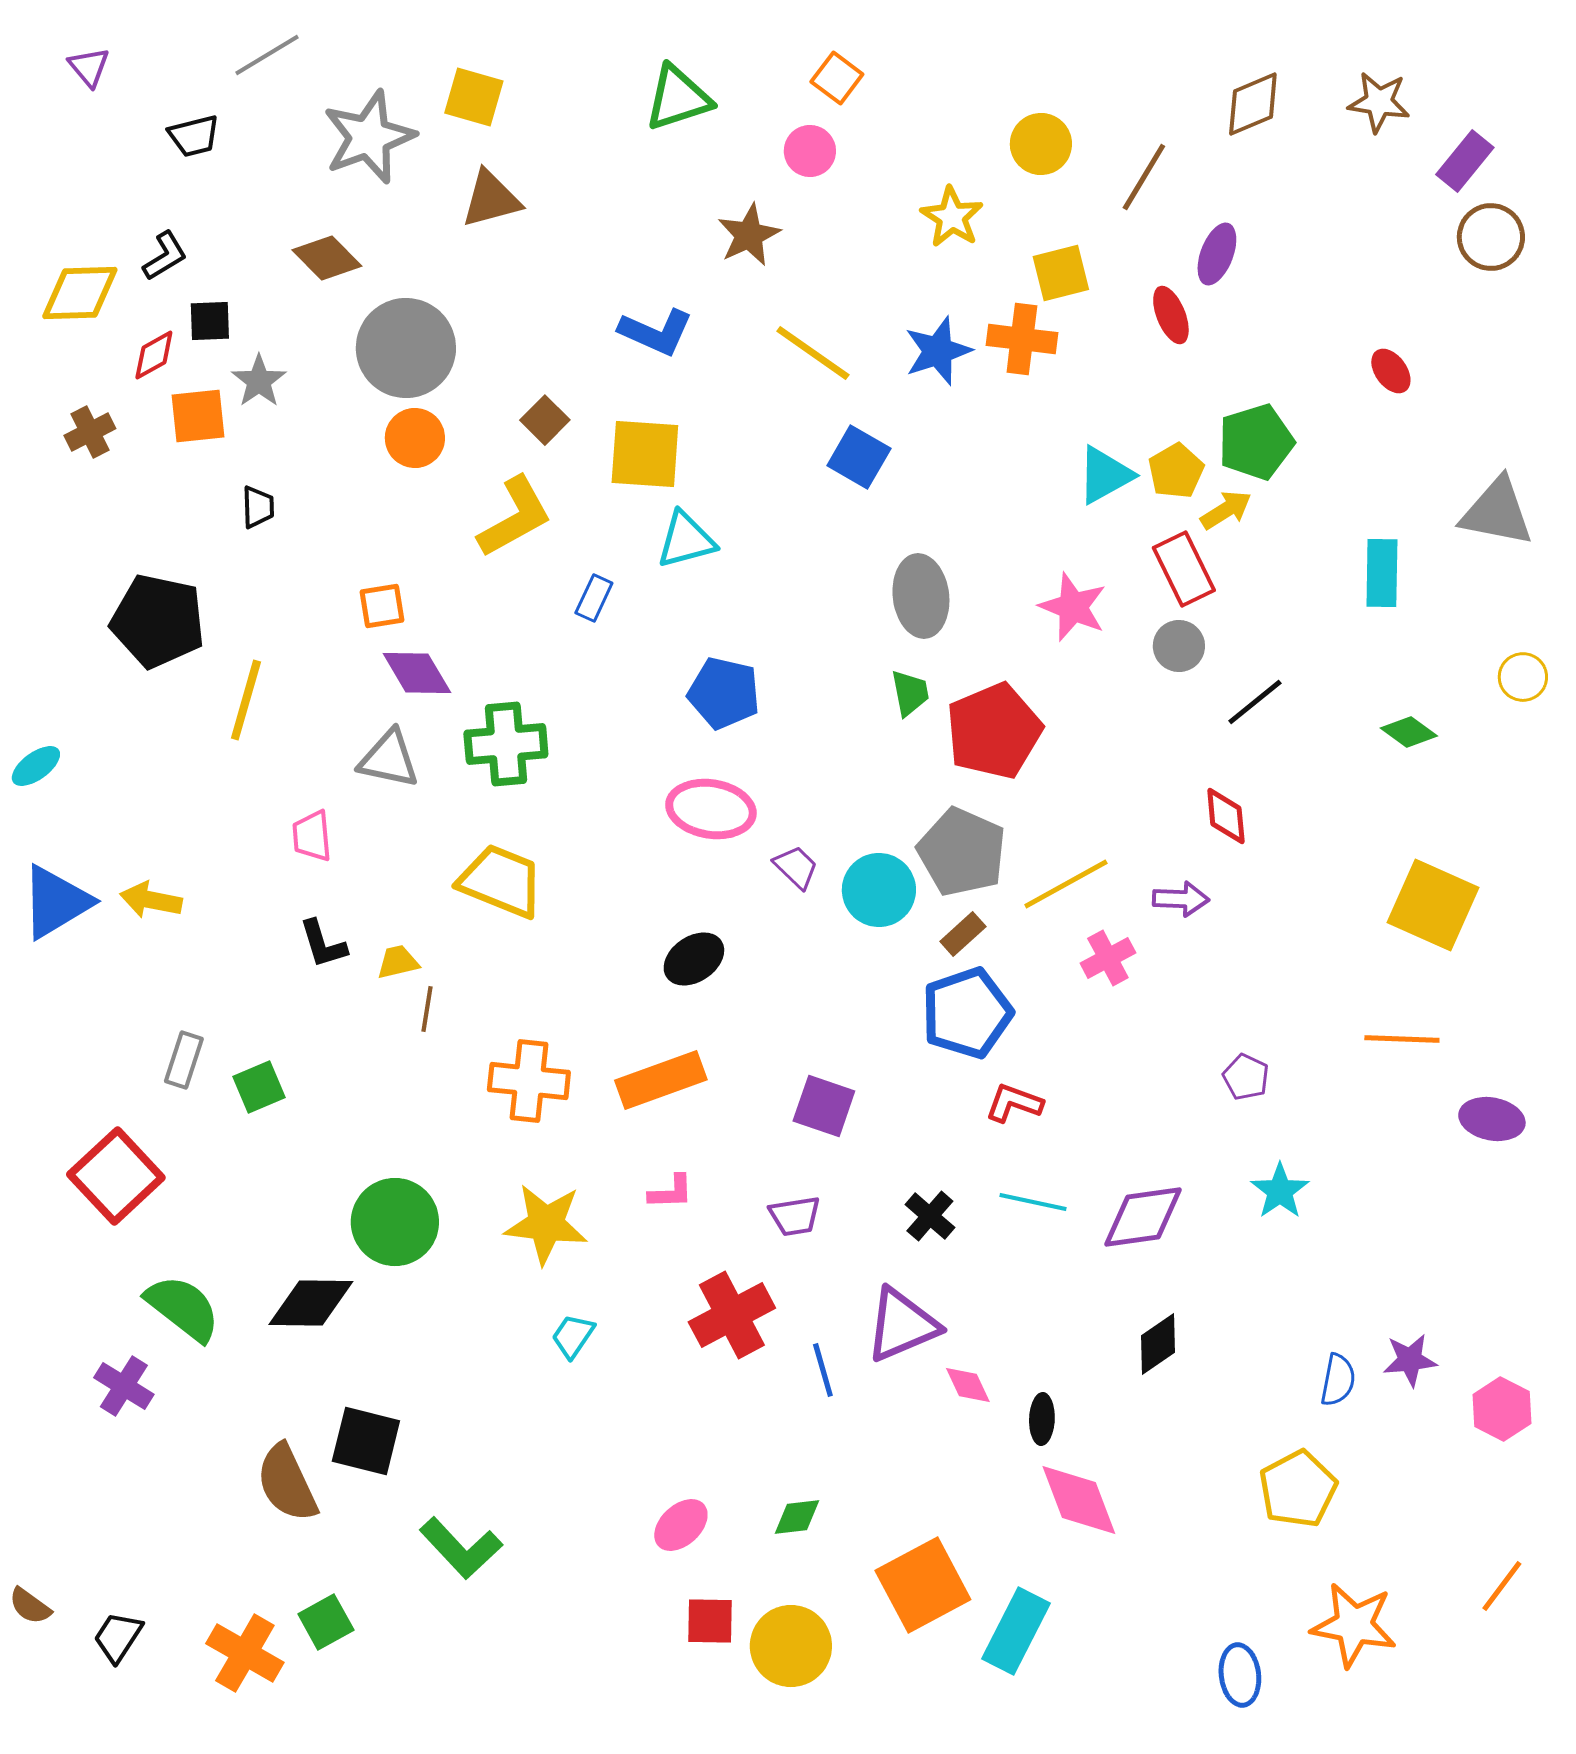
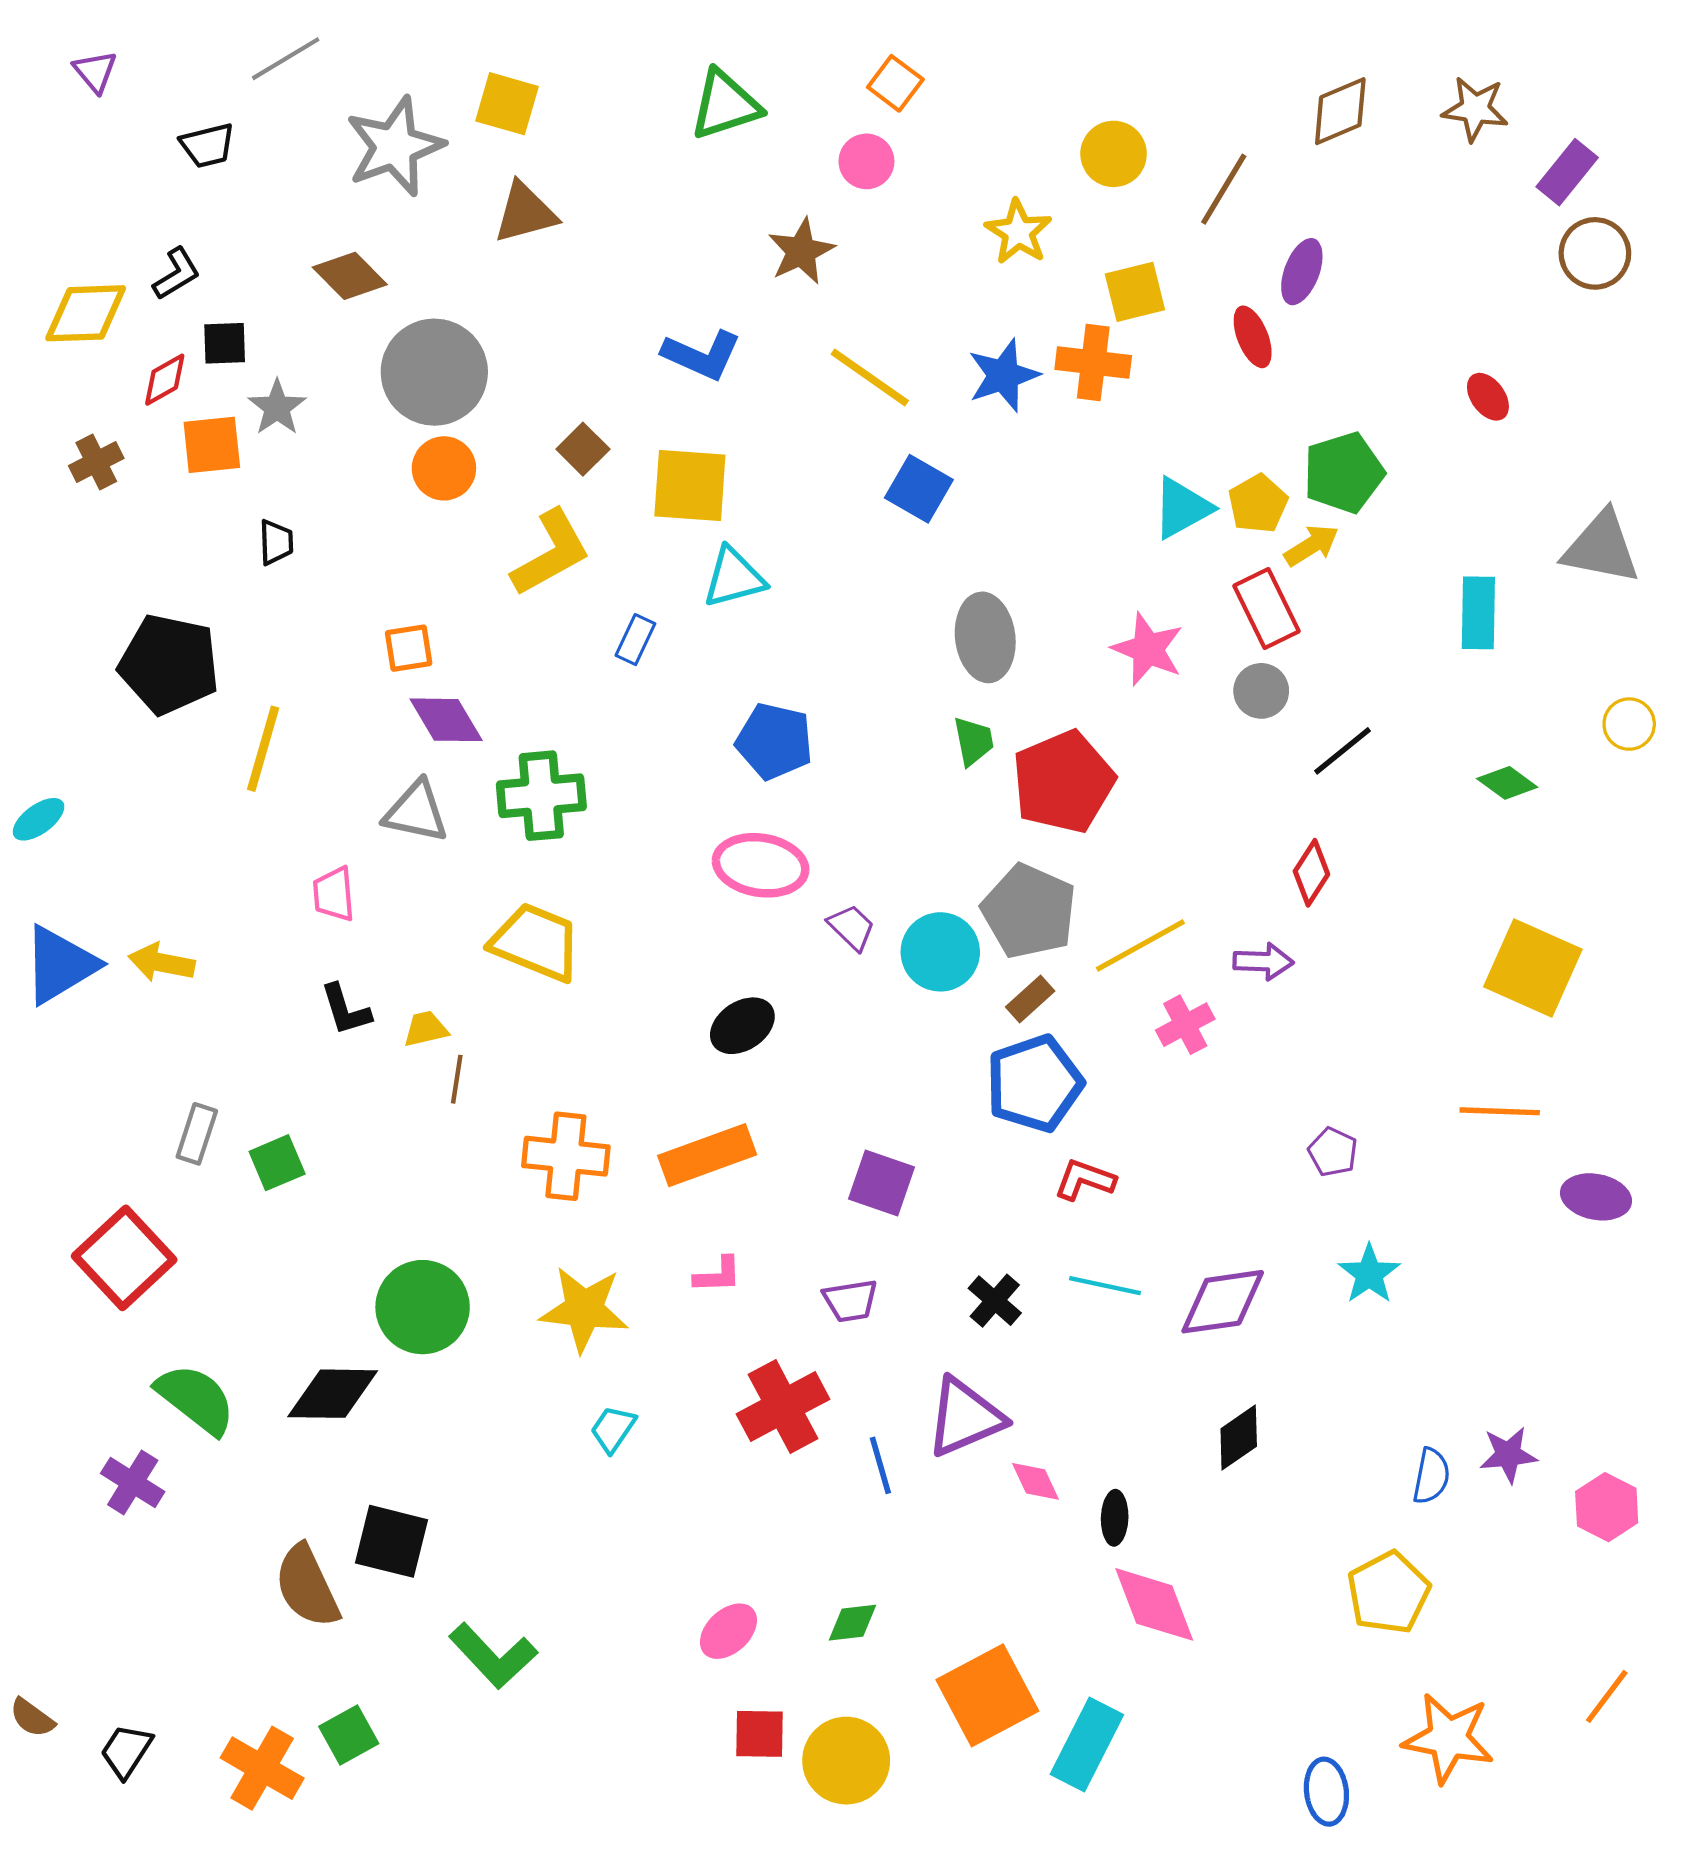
red diamond: (1226, 816) -> (1311, 873), turned 38

